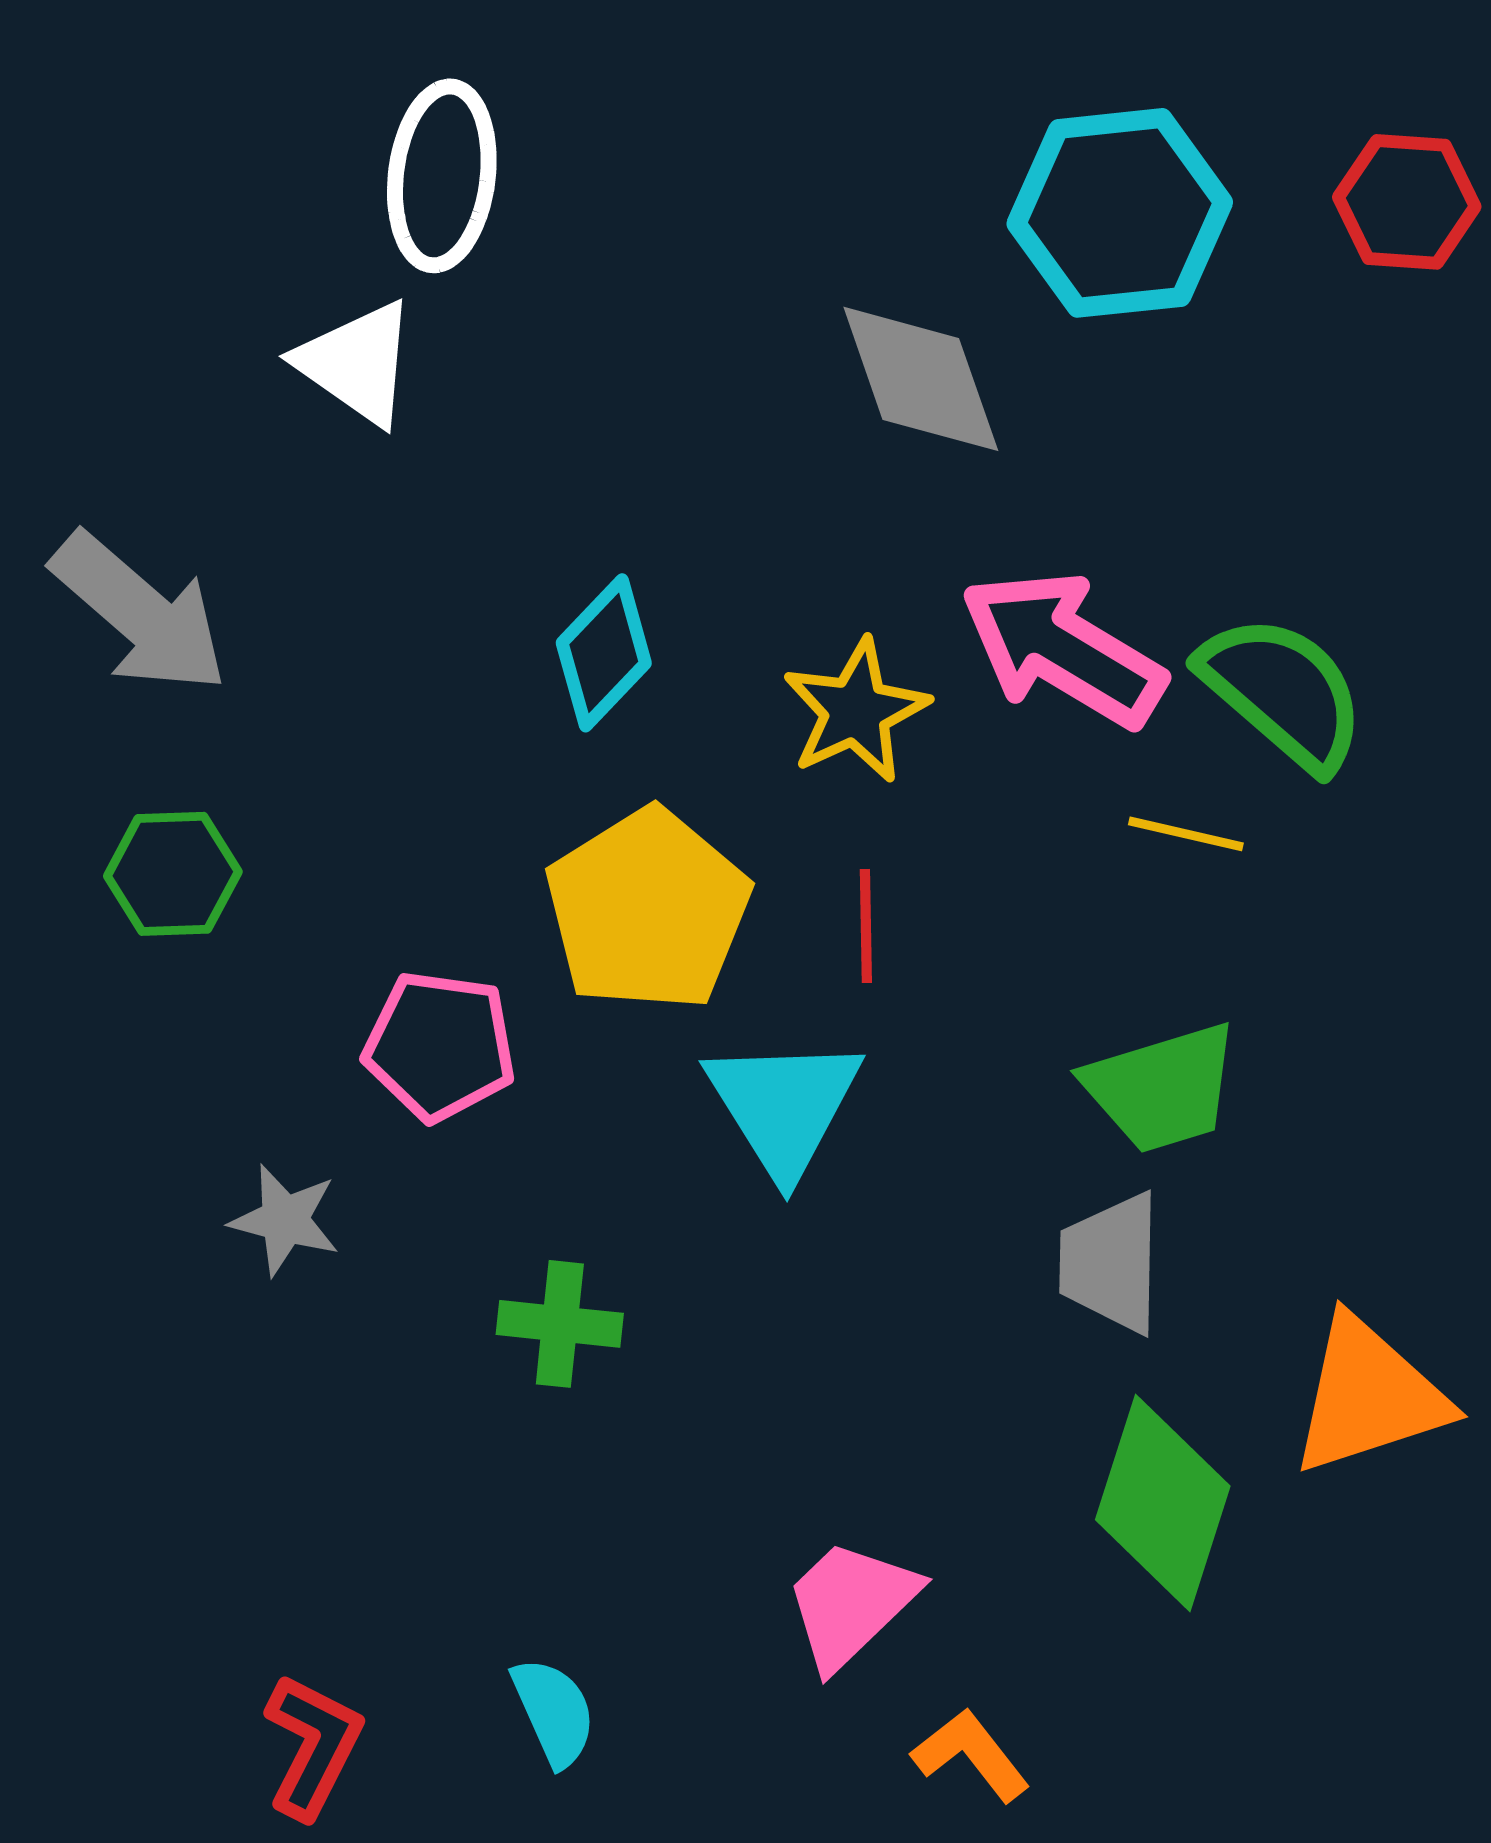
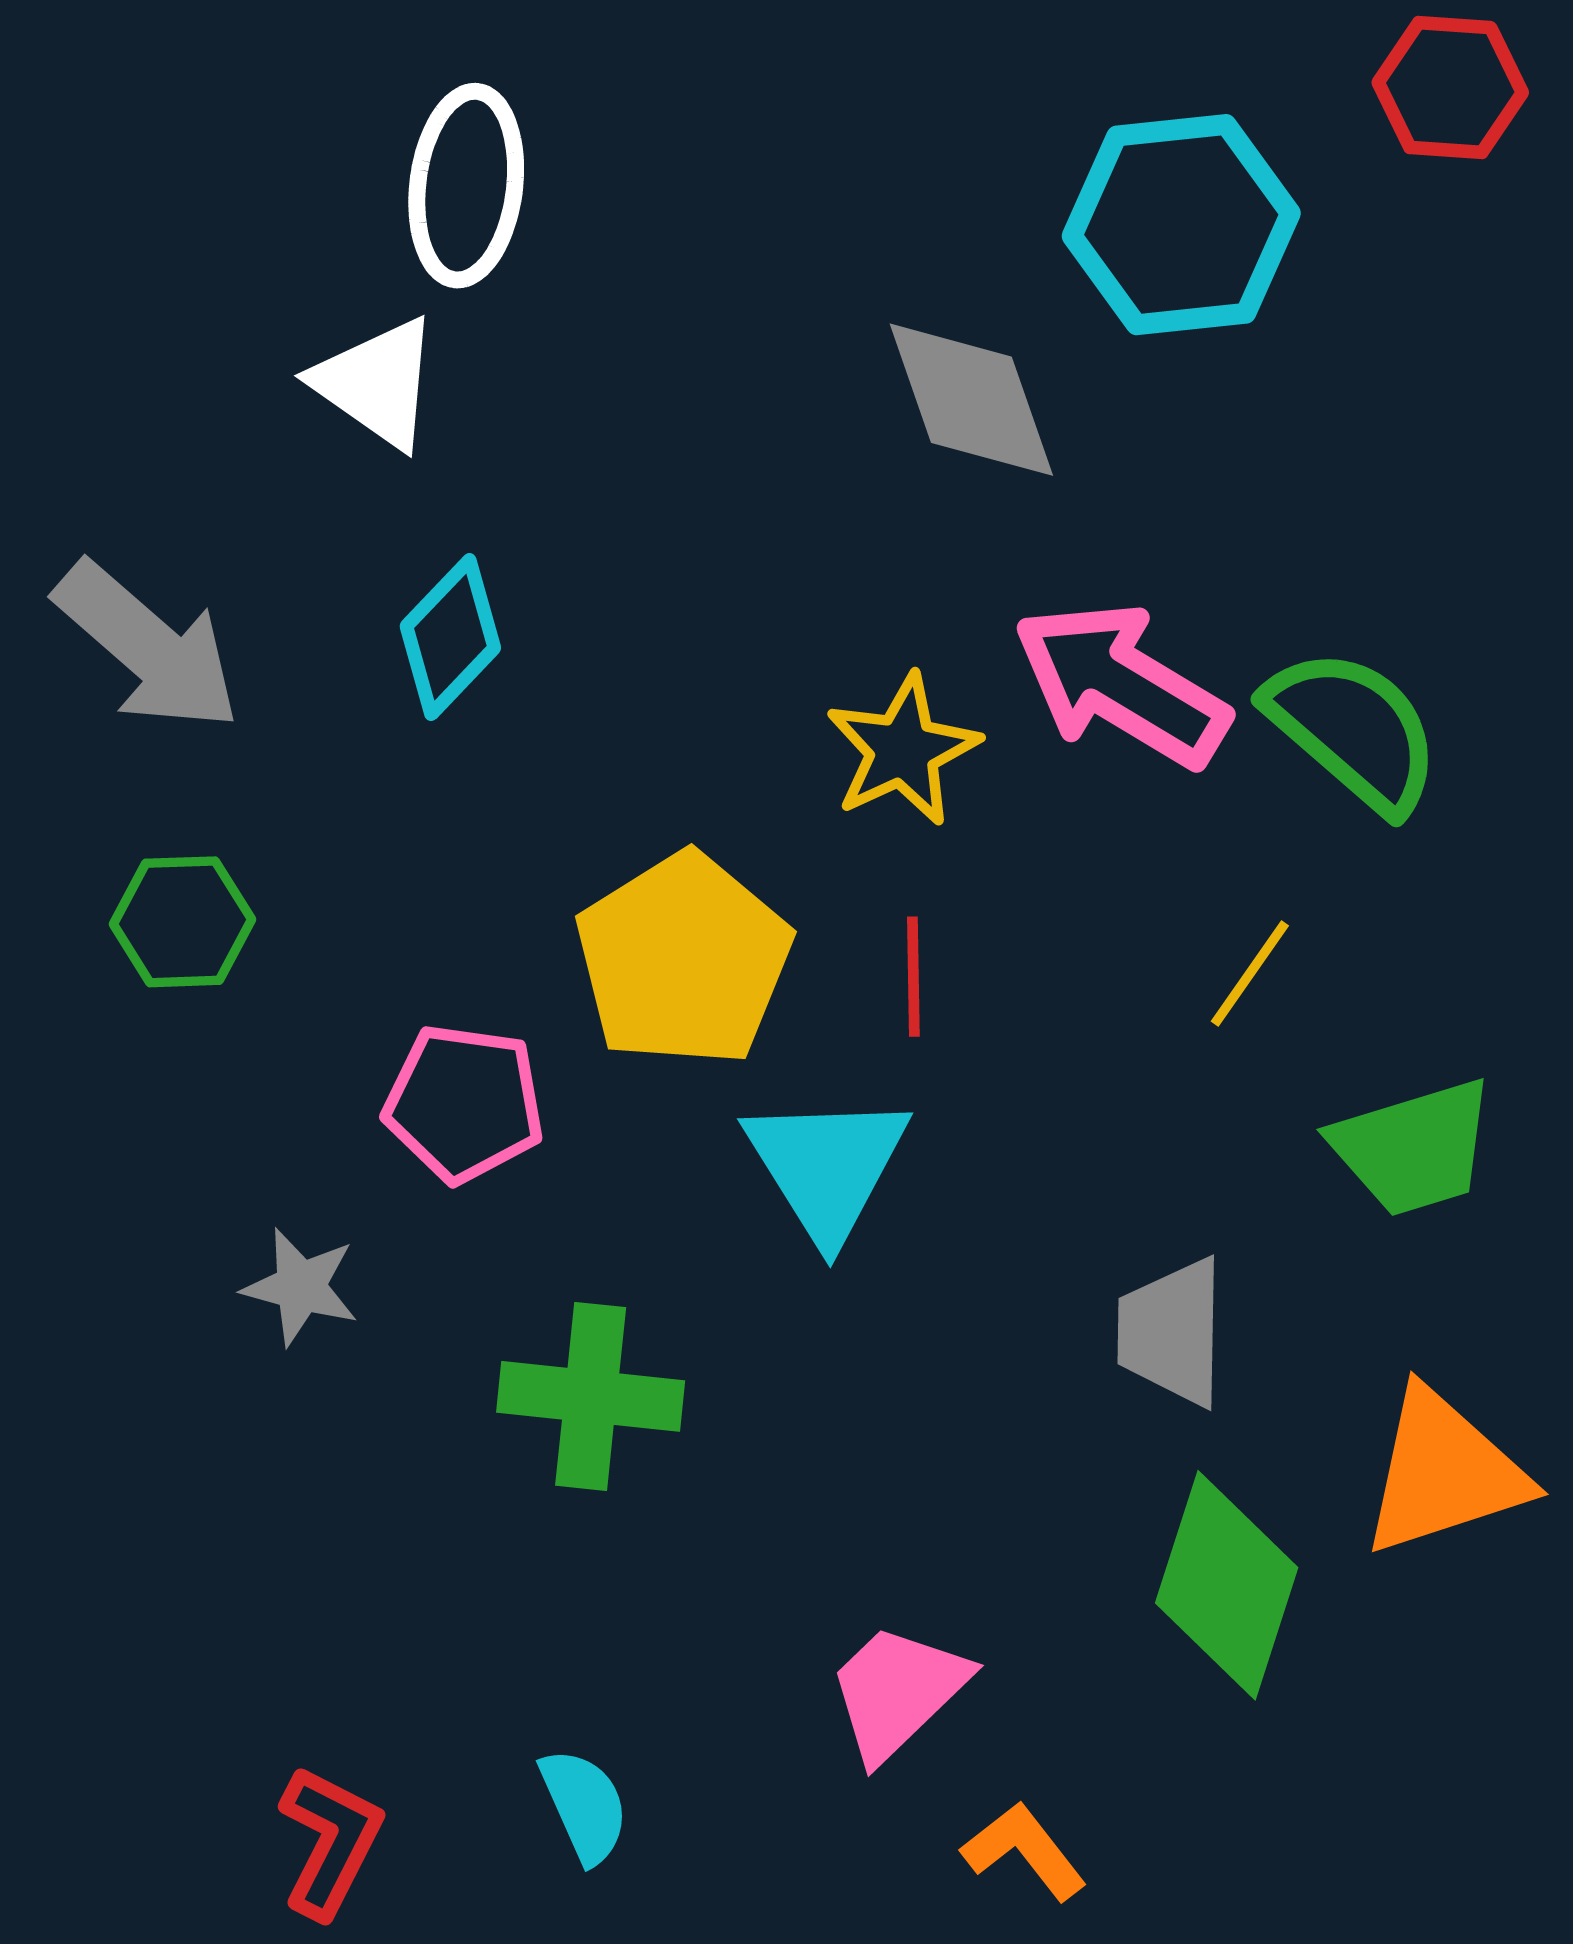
red hexagon: (1407, 202) -> (1450, 88), moved
cyan diamond: (604, 653) -> (450, 637), moved
yellow line: (1186, 834) -> (1250, 973), moved, turned -68
green trapezoid: (1162, 1088) -> (1413, 1148), moved
green cross: (560, 1324) -> (591, 1396), size x1.4

